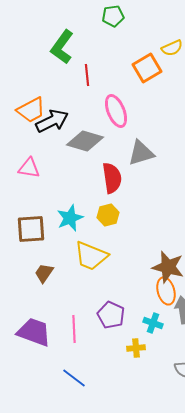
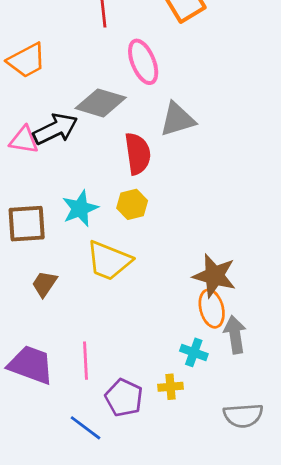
black arrow: (52, 121) -> (55, 129), moved
purple pentagon: (111, 315) -> (124, 398), moved

